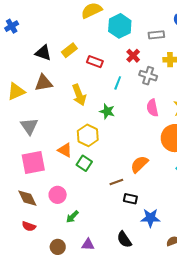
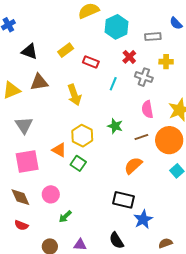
black triangle: (43, 53) -> (29, 51), moved
green star: (107, 111) -> (115, 126), moved
brown line: (116, 182) -> (141, 137), moved
black rectangle: (130, 199) -> (124, 200), size x1.5
blue star: (150, 218) -> (143, 219), turned -30

